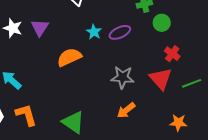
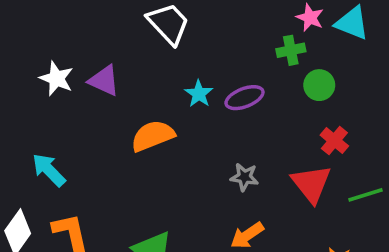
purple triangle: (40, 28) -> (104, 81), turned -42
gray star: (123, 77) -> (244, 177), size x0.7

